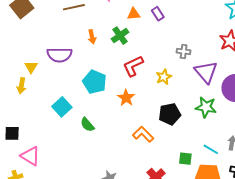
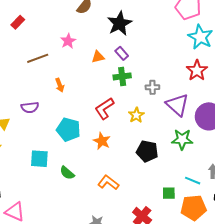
green cross: (120, 36) -> (122, 76), moved, turned 36
purple semicircle: (59, 55) -> (30, 107), size x0.7
cyan square: (62, 107) -> (39, 159), turned -36
black pentagon: (170, 114) -> (147, 151), turned 30
orange L-shape: (143, 134) -> (108, 183), moved

